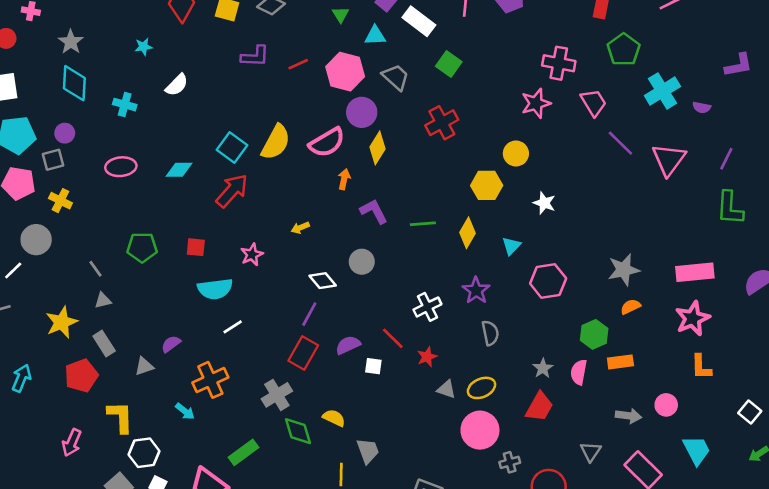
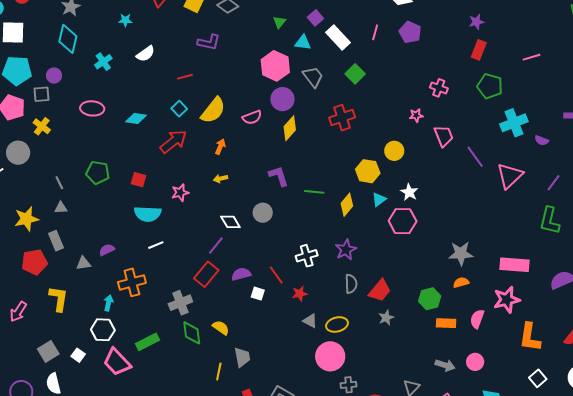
green pentagon: (624, 50) -> (490, 86), turned -30
pink cross: (559, 63) -> (439, 88), size x0.7
red line: (298, 64) -> (185, 77), moved
pink star: (536, 103) -> (416, 115), size x0.6
pink trapezoid: (593, 103) -> (444, 136), moved
cyan cross: (125, 105) -> (103, 62), turned 30
pink semicircle: (327, 142) -> (252, 117), size x0.7
cyan square: (232, 147) -> (179, 109), size x0.7
orange arrow: (344, 179) -> (220, 147), moved
cyan triangle: (511, 246) -> (379, 199), moved
pink hexagon: (548, 281) -> (403, 221), moved
orange L-shape: (701, 367) -> (530, 337), moved, size x1.4
pink semicircle: (579, 372) -> (477, 319), moved
red trapezoid: (539, 407) -> (380, 291), moved
cyan arrow: (185, 411) -> (108, 303), turned -126
white hexagon: (144, 453) -> (103, 330), moved

